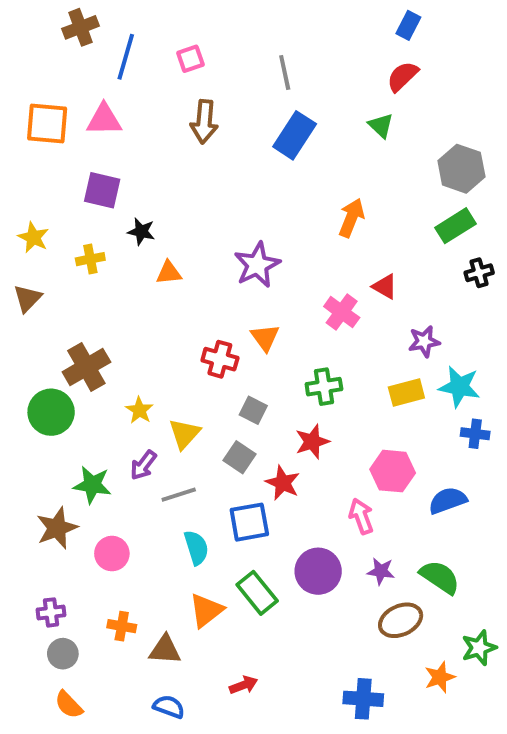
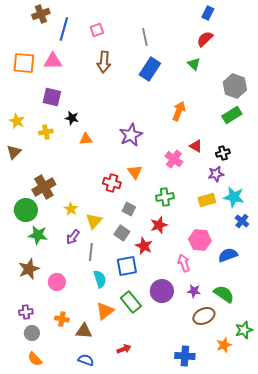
black cross: (479, 273) -> (223, 153), moved
blue cross: (475, 434) -> (242, 221), turned 32
green star: (92, 485) -> (38, 235), moved
gray line: (179, 495) -> (91, 252), turned -66

